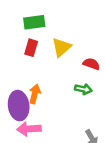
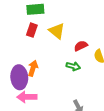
yellow triangle: (61, 47) -> (57, 31), turned -42
red semicircle: (91, 64) -> (81, 46), turned -48

